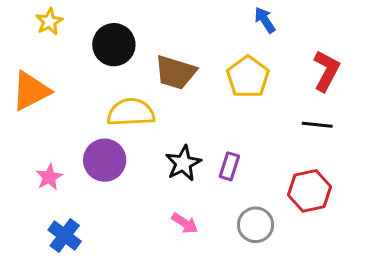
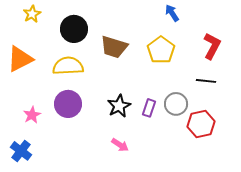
yellow semicircle: (131, 112) -> (68, 66), moved
gray circle: (256, 225) -> (176, 104), moved
blue cross: (65, 236) -> (21, 151), moved

